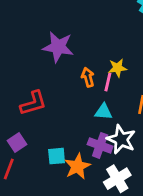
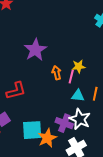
purple star: (58, 47) -> (35, 50), turned 30
cyan triangle: (103, 112) -> (78, 96), moved
cyan square: (57, 156) -> (32, 130), size x1.5

